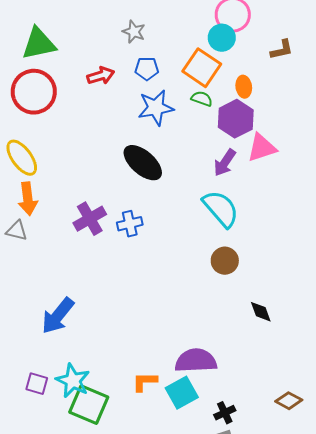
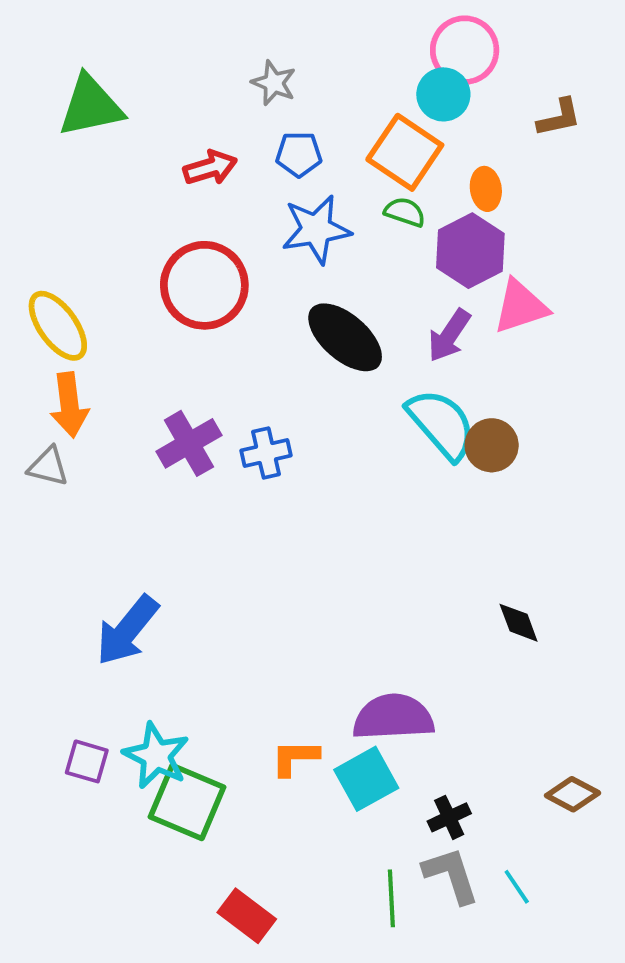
red circle: (34, 92) -> (204, 285), moved
black ellipse: (143, 163) -> (345, 337), moved
brown circle: (225, 261) -> (492, 445), moved

